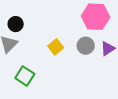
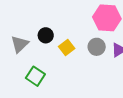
black circle: (16, 24) -> (46, 35), moved

